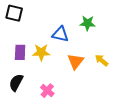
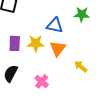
yellow arrow: (102, 60) -> (81, 66), moved
orange triangle: (75, 61) -> (58, 48), moved

